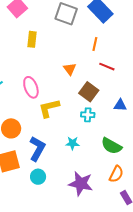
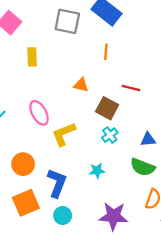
red line: (107, 67) -> (131, 88), moved
orange triangle: (70, 69) -> (81, 85), turned -32
blue triangle: (120, 105) -> (148, 139), moved
cyan cross: (88, 115) -> (110, 135), turned -32

